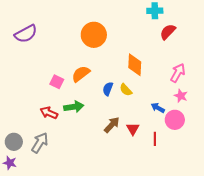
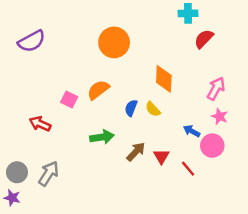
green arrow: (74, 107) -> (102, 137), moved
red arrow: (49, 113) -> (40, 124), moved
red line: (155, 139) -> (188, 169), turned -40

